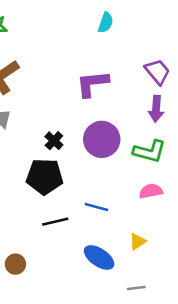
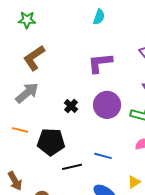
cyan semicircle: (106, 23) -> (99, 17), moved
black pentagon: (45, 177) -> (51, 142), moved

